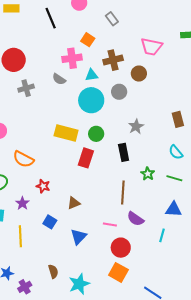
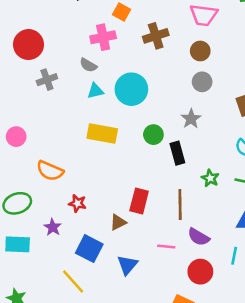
brown circle: (139, 74) -> (200, 51), moved
cyan triangle: (92, 75) -> (95, 91), moved
gray circle: (119, 92) -> (202, 82), moved
green circle: (96, 134) -> (153, 135), moved
red rectangle: (86, 158) -> (139, 201), moved
blue square: (50, 222) -> (89, 249), size x1.5
yellow line: (20, 236) -> (73, 282), moved, turned -35
red circle: (121, 248) -> (200, 272), moved

